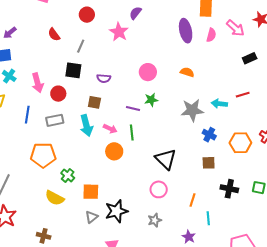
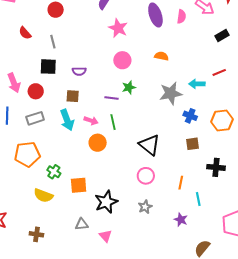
pink star: (119, 32) -> (118, 28), moved
gray line: (81, 46) -> (53, 42), turned -32
gray triangle: (91, 217) -> (82, 224), moved, turned 40

